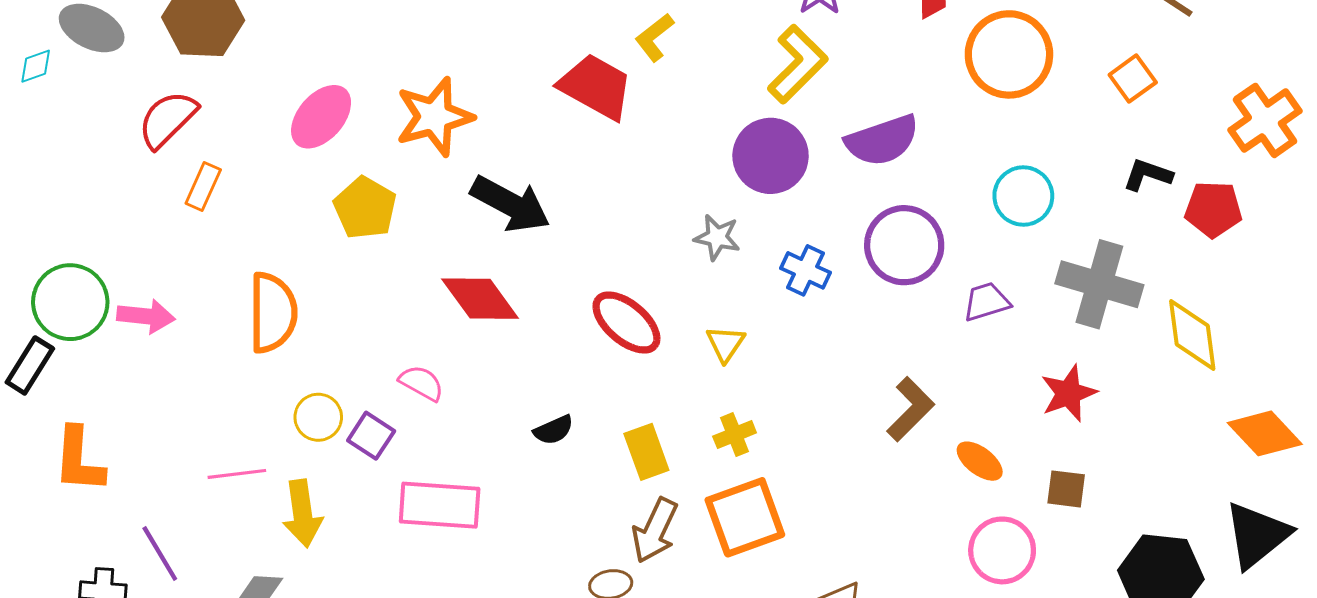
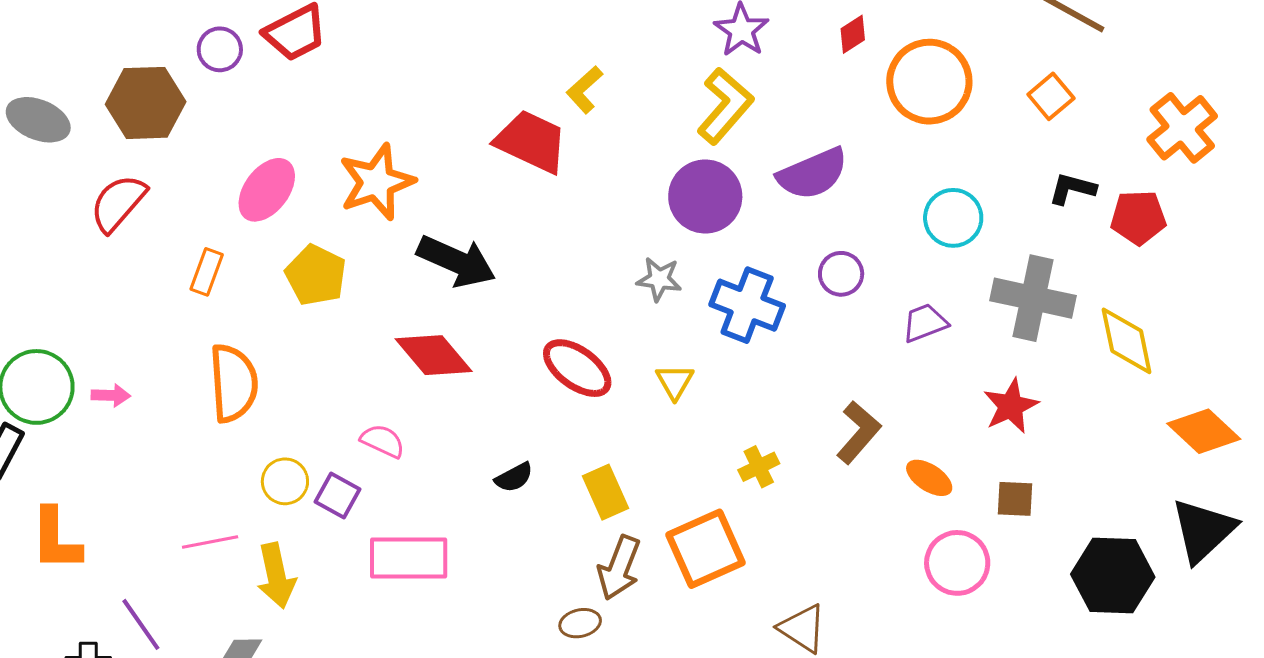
orange rectangle: (203, 187) -> (207, 272), moved
purple circle: (904, 245) -> (841, 274), size x0.6
blue cross: (805, 270) -> (747, 305), size x1.5
pink arrow: (146, 316) -> (111, 395), size x0.7
yellow cross: (735, 435) -> (759, 467), moved

